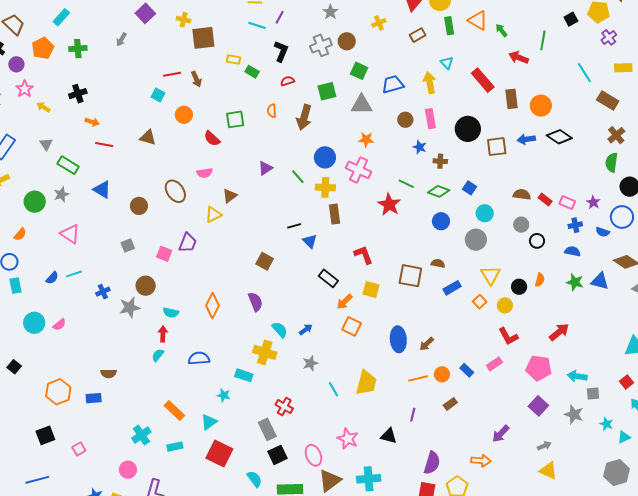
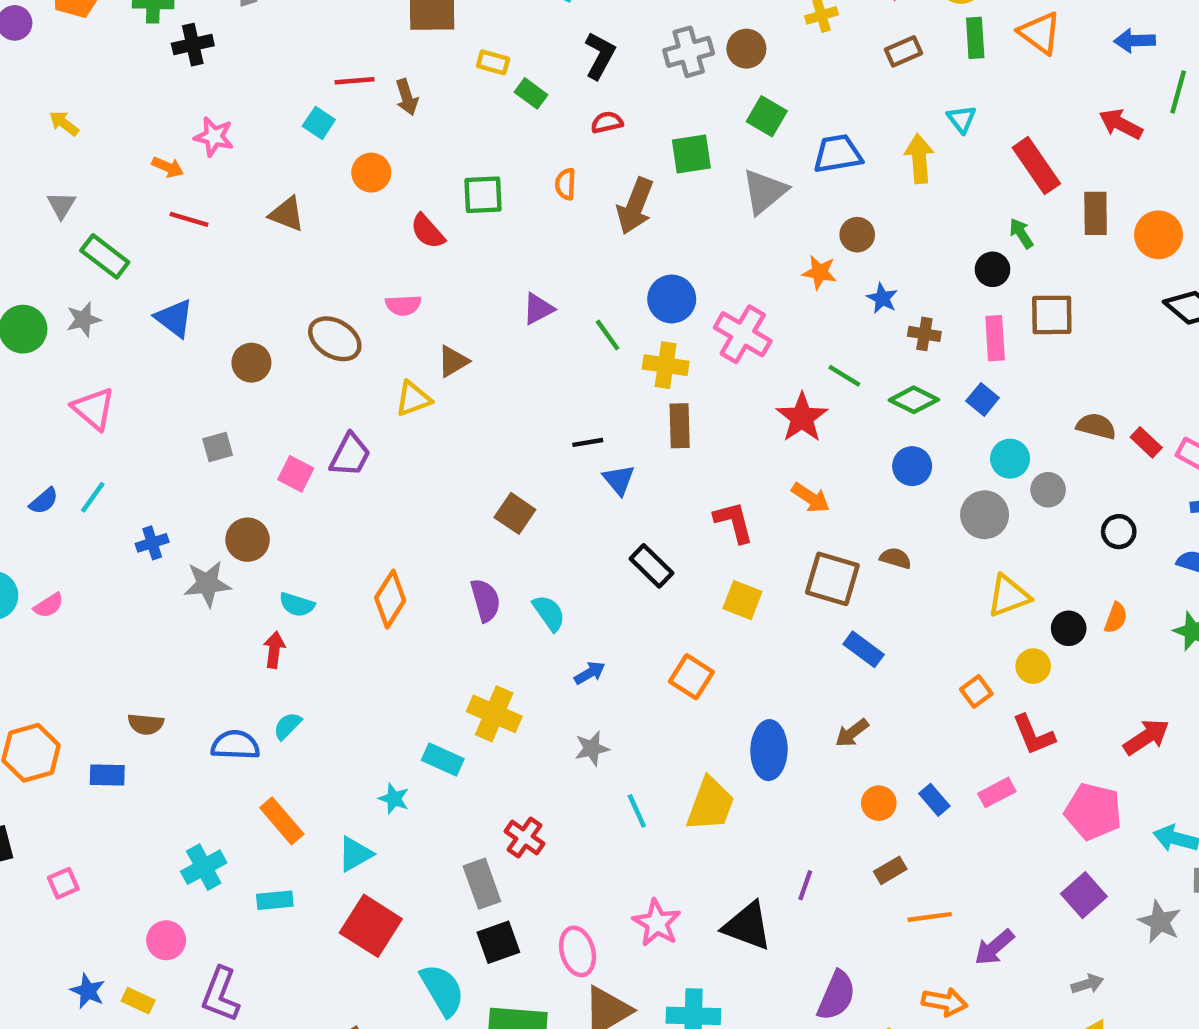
green arrow: (501, 30) -> (1021, 233), moved
pink star: (25, 89) -> (214, 137), moved, turned -30
black cross: (78, 94) -> (193, 45), moved
gray triangle: (362, 105) -> (764, 192), turned -45
pink rectangle: (430, 119) -> (995, 338), moved
black circle: (468, 129) -> (992, 269), size x0.6
blue arrow: (526, 139) -> (1135, 41), moved
orange star: (366, 140) -> (820, 272), moved
brown ellipse: (175, 191) -> (335, 339), turned -30
gray circle: (521, 225) -> (1048, 490), moved
cyan line: (74, 274) -> (93, 497), turned -42
yellow triangle: (490, 275) -> (1009, 596), turned 35
blue rectangle: (452, 288) -> (864, 649), moved, turned 60
orange arrow: (345, 302) -> (811, 498), moved, turned -108
orange square: (480, 302) -> (976, 692), moved
cyan semicircle: (280, 330) -> (549, 613), moved
blue ellipse: (398, 339) -> (769, 750), moved
cyan semicircle: (158, 355) -> (287, 726), moved
blue semicircle: (199, 358) -> (235, 745), moved
orange line: (418, 378) -> (930, 917), moved
black triangle: (389, 436) -> (747, 926), size x1.4
cyan semicircle: (254, 479) -> (442, 990), size x1.4

